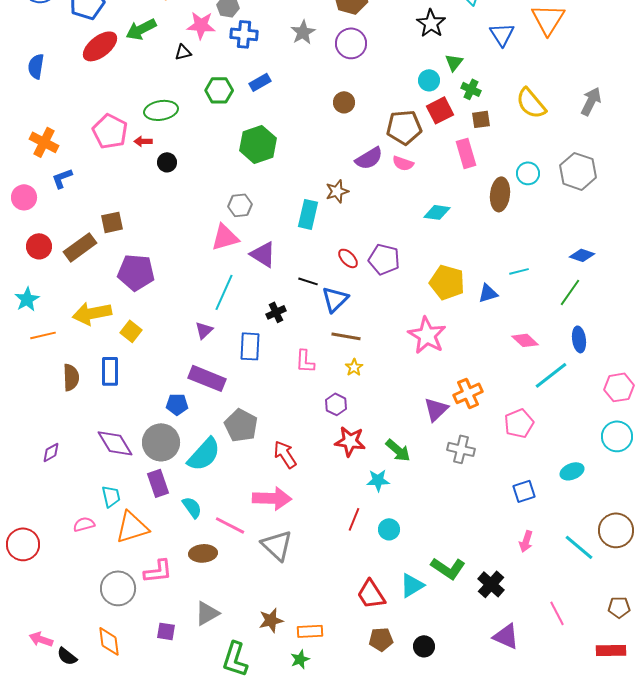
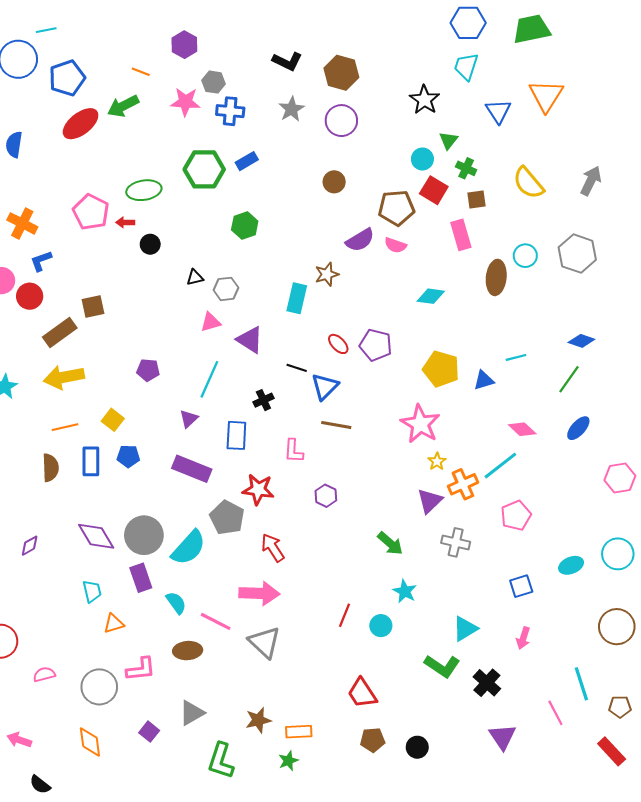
black triangle: (183, 52) -> (195, 277), moved
green hexagon: (219, 90) -> (204, 169), size x1.4
red square: (440, 110) -> (434, 190), turned -32
green hexagon: (258, 144) -> (245, 226), size x0.7
pink triangle: (225, 237) -> (210, 322), size x0.7
red circle: (39, 246) -> (30, 296), moved
purple pentagon: (136, 272) -> (148, 370), moved, size x0.6
yellow arrow: (92, 313) -> (64, 377), moved
orange line: (43, 335) -> (65, 427), moved
blue ellipse: (579, 339) -> (578, 428), turned 50
yellow star: (354, 367) -> (437, 461), moved
cyan line: (551, 375) -> (500, 466), moved
blue pentagon: (177, 404) -> (128, 456), moved
cyan circle: (617, 436) -> (618, 554), moved
red star: (350, 441) -> (258, 489), moved
cyan star: (378, 480) -> (405, 591), moved, turned 30
pink semicircle: (84, 524) -> (44, 674), moved
orange triangle: (132, 527) -> (114, 624), size x0.6
cyan line: (579, 547) -> (581, 684), moved, turned 32
cyan triangle: (412, 585) -> (465, 629), moved
purple square: (166, 631) -> (149, 732), turned 30
purple triangle: (506, 636) -> (502, 737), turned 32
red rectangle: (611, 650) -> (612, 751), turned 48
black semicircle: (67, 656) -> (40, 785), moved

